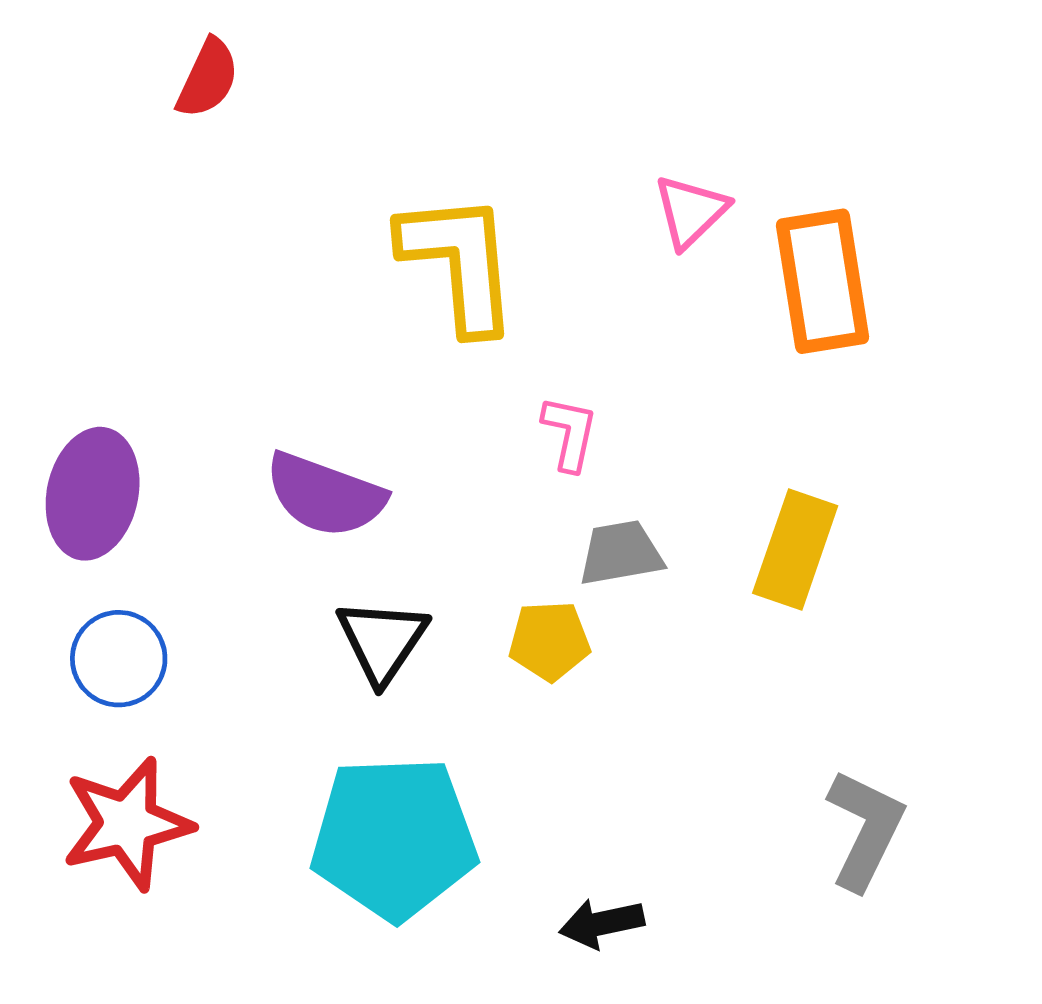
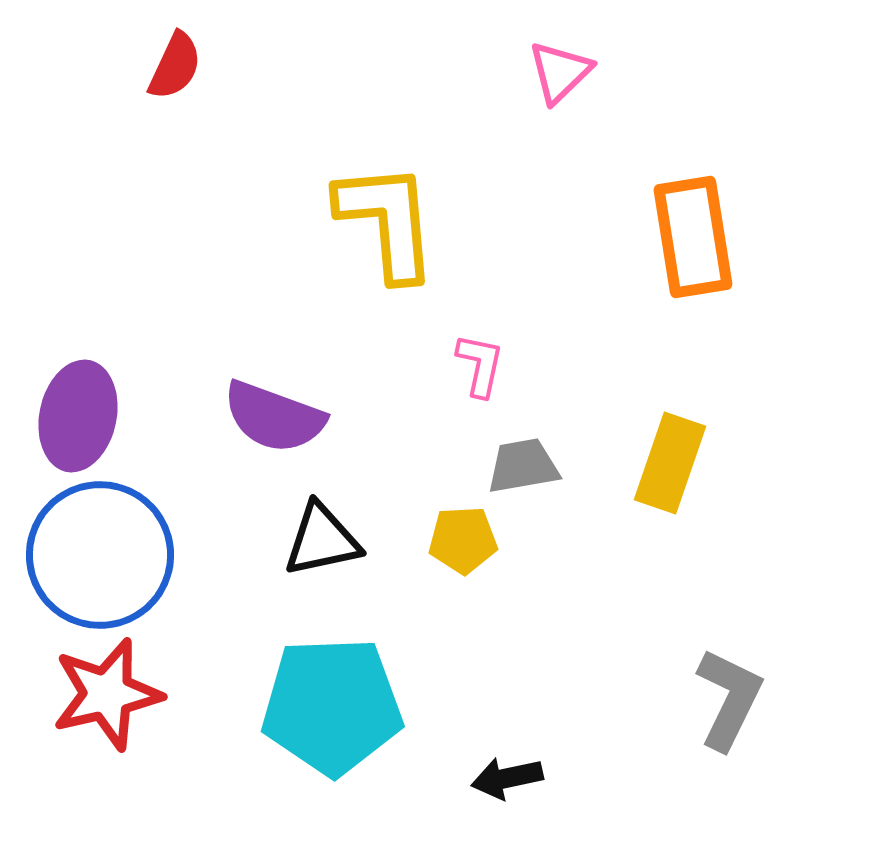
pink triangle: (691, 211) -> (560, 72), moved
black triangle: (382, 641) -> (322, 540), turned 44
blue circle: (119, 659) -> (100, 555), size x1.8

